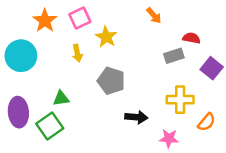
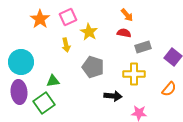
red semicircle: (191, 38) -> (124, 33), moved
cyan circle: (21, 56) -> (21, 62), moved
yellow cross: (180, 100) -> (134, 74), moved
orange semicircle: (207, 122) -> (169, 89), moved

